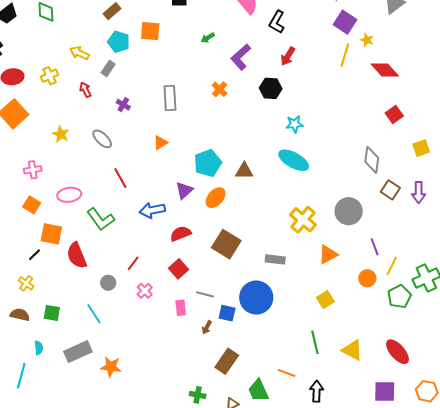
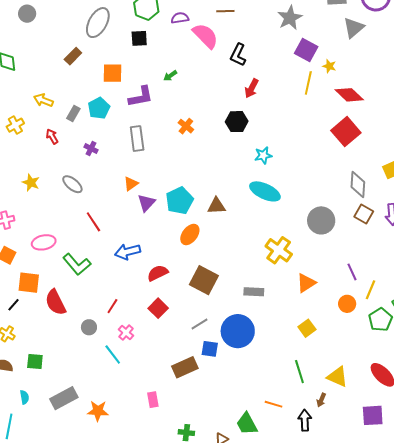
cyan pentagon: (119, 42) -> (99, 108), moved, turned 30
purple L-shape: (241, 57) -> (141, 97), moved, turned -144
red square: (394, 115) -> (346, 132), moved, size x1.6
gray diamond: (372, 160) -> (358, 184), moved
purple triangle: (184, 190) -> (146, 203), moved
gray circle: (349, 211) -> (321, 220), moved
gray line: (205, 294) -> (199, 324), moved, turned -42
pink rectangle: (181, 308) -> (153, 400), moved
cyan line: (94, 314) -> (113, 354), moved
brown arrow: (207, 327) -> (321, 400), moved
brown rectangle: (227, 361) -> (185, 367), moved, turned 35

